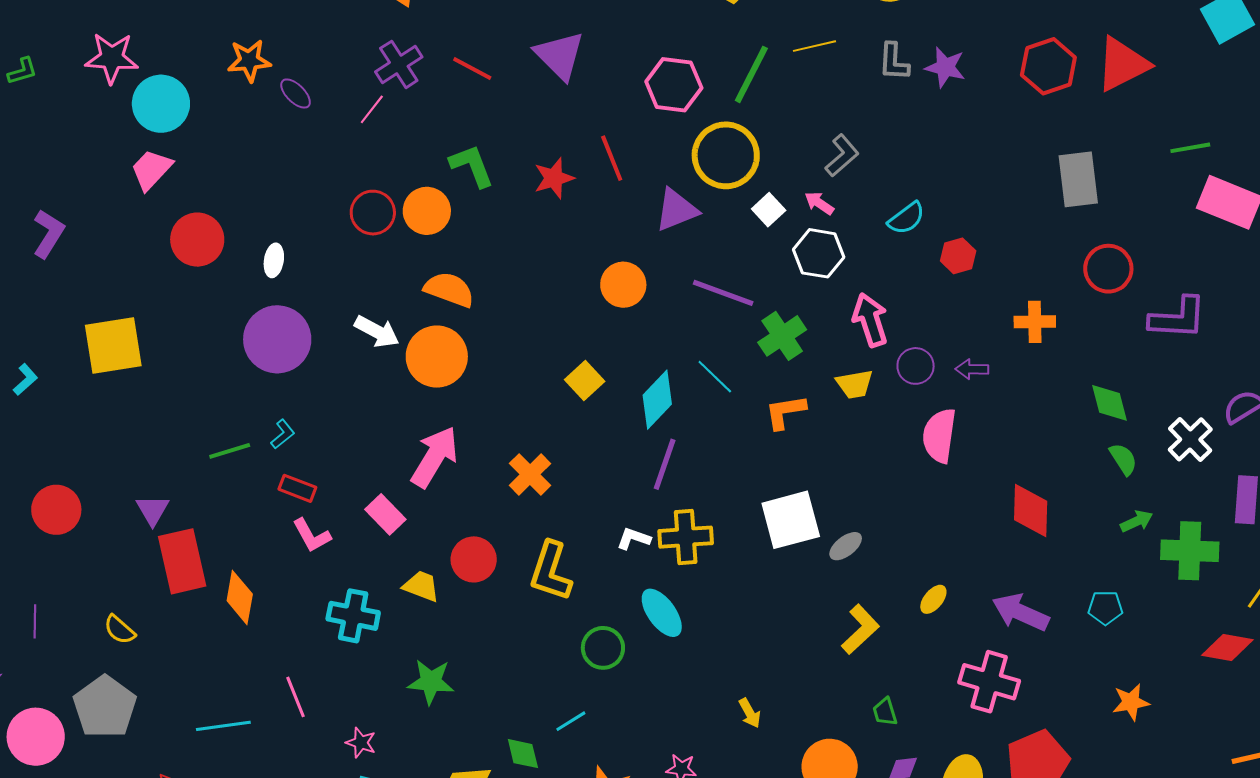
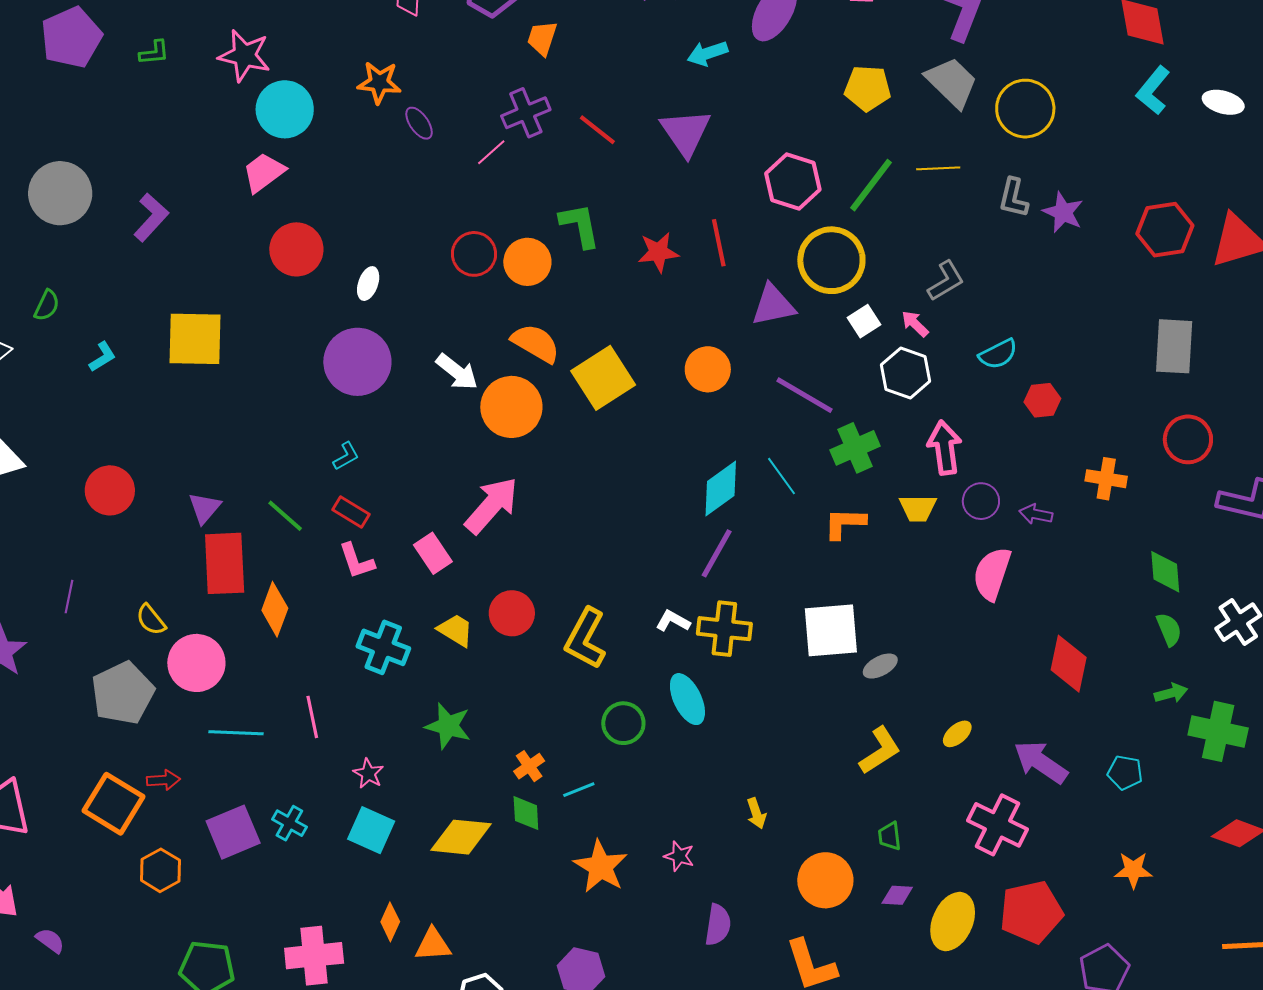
yellow square: (585, 381) -> (603, 378), moved, size x1.6
green line: (230, 451) -> (285, 516), moved, turned 48
orange cross: (530, 474) -> (529, 766), moved, size x0.7
pink circle: (36, 737) -> (196, 663), moved

